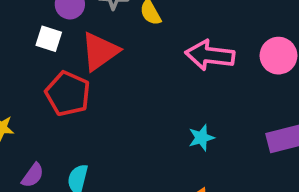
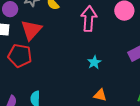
pink arrow: (210, 55) -> (89, 19), turned 100

